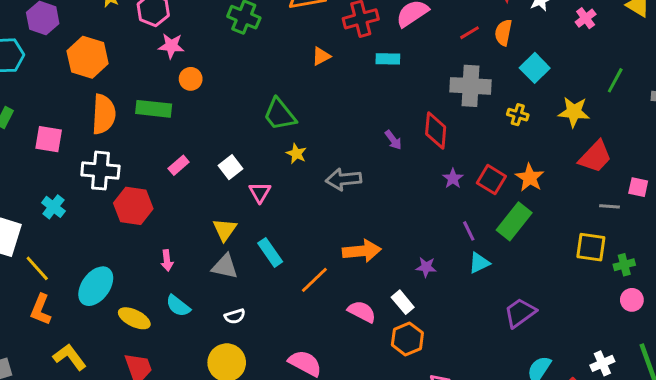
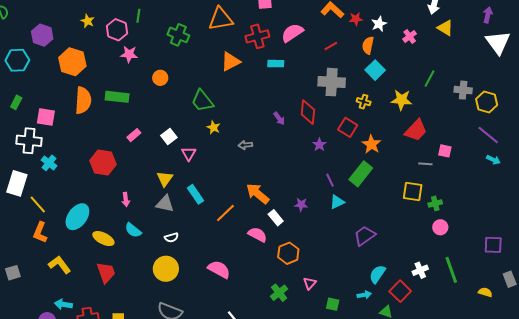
orange semicircle: (503, 33) -> (368, 45), moved
orange triangle: (321, 56) -> (231, 62), size x1.5
orange circle: (191, 79) -> (160, 78), moved
white cross: (100, 171) -> (29, 141), moved
gray arrow: (343, 179) -> (245, 145), size x0.6
red square: (491, 180) -> (348, 127), moved
orange arrow: (362, 251) -> (258, 194), turned -135
white rectangle: (403, 302) -> (276, 218), moved

